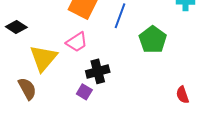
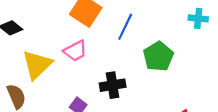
black cross: (98, 71) -> (113, 85), moved

